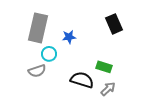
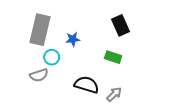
green rectangle: (104, 67) -> (113, 57), moved

